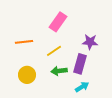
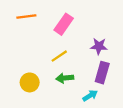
orange line: (24, 42) -> (26, 16), moved
purple rectangle: (80, 64) -> (102, 73), moved

